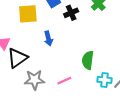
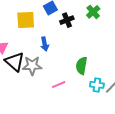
black triangle: (17, 58) -> (15, 62), turned -45
gray star: (34, 80) -> (32, 66), moved

